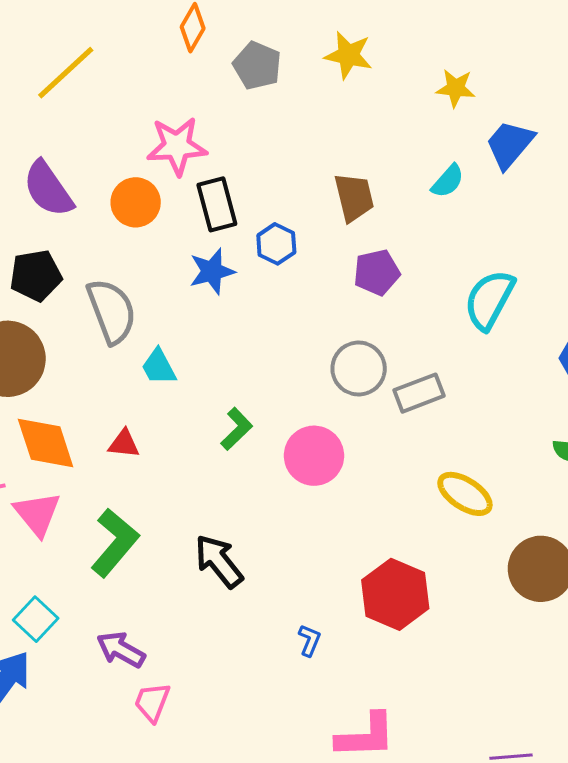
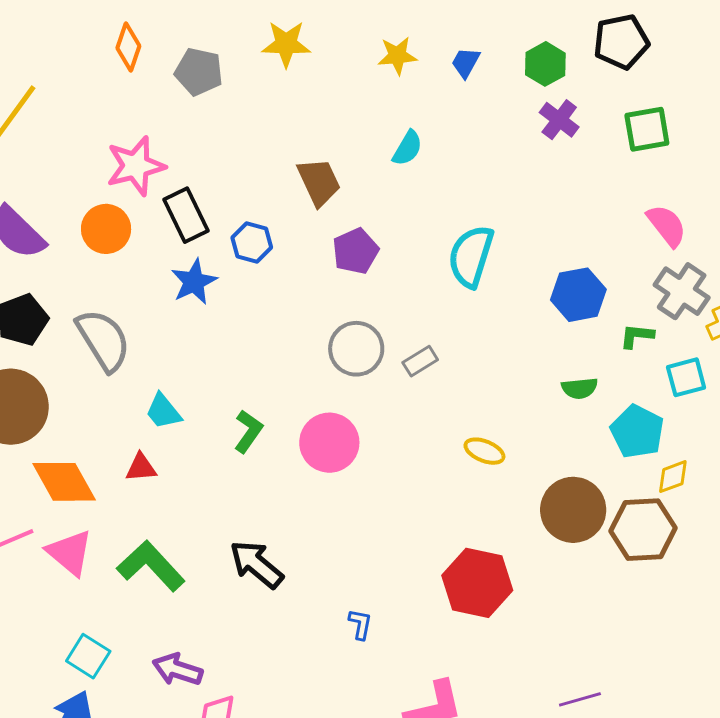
blue trapezoid: (510, 144) -> (466, 63), moved, size x0.6
cyan trapezoid: (159, 367) -> (163, 411), moved
gray rectangle: (419, 393) -> (420, 361), size x0.7
yellow ellipse: (465, 494) -> (484, 451), size x0.7
green L-shape: (115, 543) -> (151, 566), turned -72
red hexagon: (395, 594) -> (477, 583), moved

